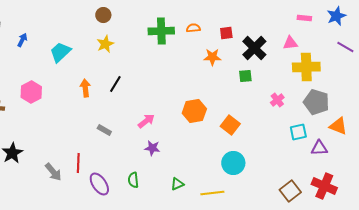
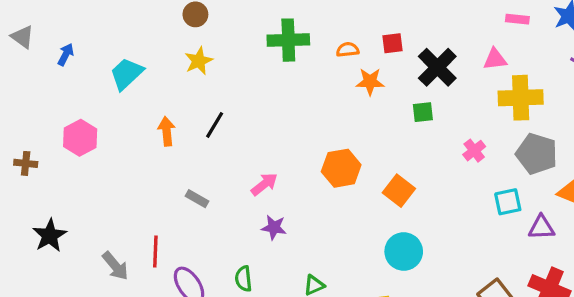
orange semicircle: (193, 28) -> (348, 50), moved

